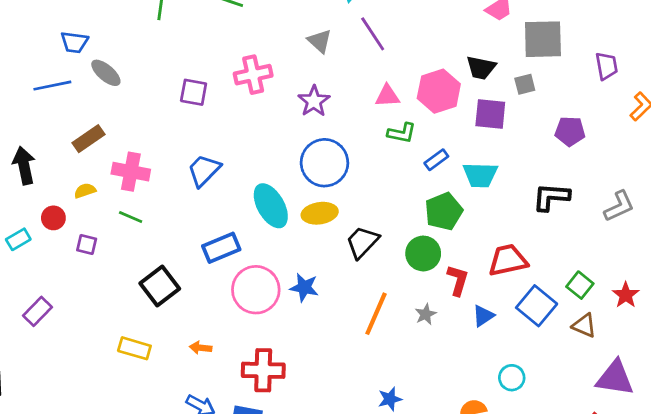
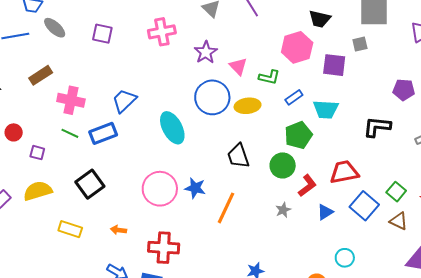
black trapezoid: (481, 68) -> (320, 19), moved
purple square: (194, 92) -> (102, 34), moved
pink triangle: (387, 96) -> (238, 66), moved, turned 48
purple pentagon: (570, 131) -> (404, 90), moved
yellow semicircle: (85, 191) -> (38, 191), moved, size x1.8
yellow ellipse: (320, 213) -> (248, 106), moved
black trapezoid: (362, 242) -> (238, 156), turned -64
blue rectangle: (221, 248) -> (103, 133), moved
red L-shape: (458, 280) -> (307, 186), turned 35
orange line: (376, 314) -> (226, 208), moved

